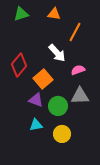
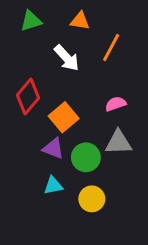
white arrow: (57, 53) -> (67, 58), moved

